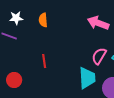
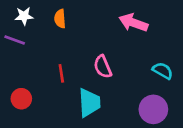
pink semicircle: (99, 56) -> (103, 67), moved, turned -54
cyan trapezoid: (87, 78) -> (89, 103), moved

